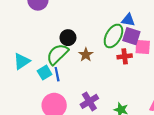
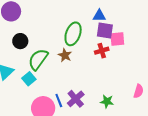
green ellipse: (113, 36) -> (73, 34), moved
black circle: (68, 38) -> (20, 41), moved
blue line: (57, 74) -> (59, 101), moved

